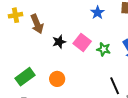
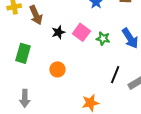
green rectangle: (25, 77) -> (23, 53), moved, turned -36
black line: (115, 86) -> (115, 75), turned 48

